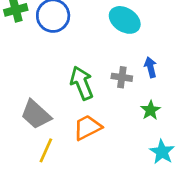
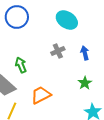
gray cross: (122, 77) -> (58, 51), moved, turned -32
green arrow: (82, 83) -> (21, 65), moved, size x0.7

